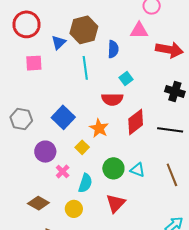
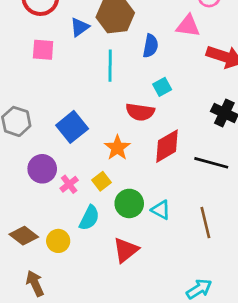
yellow square: (82, 147) -> (101, 181), moved
pink cross: (63, 172) -> (69, 184), moved
yellow circle: (74, 209) -> (58, 241), moved

